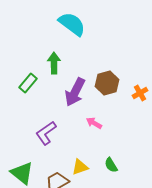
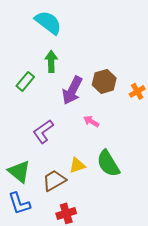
cyan semicircle: (72, 24) -> (48, 22), moved
green semicircle: (111, 165) -> (108, 163), size x1.8

